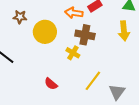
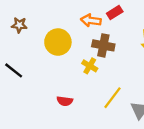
brown star: (20, 17) -> (19, 25), moved
red semicircle: (51, 84) -> (65, 101), turned -32

